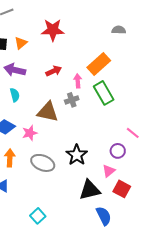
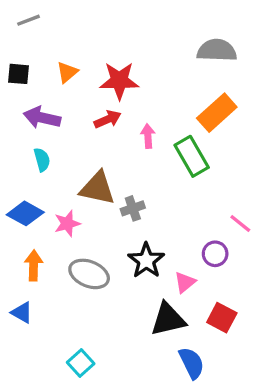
red star: (53, 30) -> (119, 81), moved
gray semicircle: (119, 30) -> (217, 50), size x1.6
orange triangle: (21, 43) -> (67, 72), moved
orange rectangle: (99, 64) -> (217, 113), moved
gray cross: (72, 100) -> (133, 208), moved
pink triangle: (109, 171) -> (185, 282), moved

